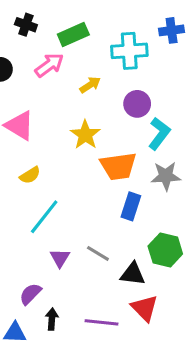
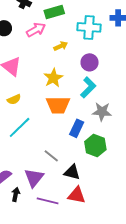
cyan L-shape: (159, 134) -> (88, 87), moved
orange trapezoid: (118, 166) -> (58, 105), moved
green hexagon: (165, 250) -> (95, 146), moved
purple triangle: (60, 258) -> (34, 178), moved, size x1.5
red triangle: (145, 308) -> (77, 195), turned -42

